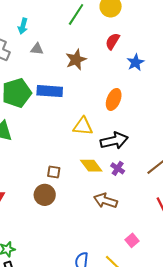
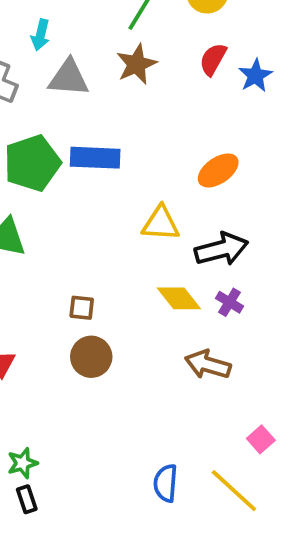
gray triangle: (37, 49) -> (69, 78), size x1.6
brown star: (76, 60) -> (136, 64), moved
blue star: (135, 62) -> (255, 76), moved
orange ellipse: (114, 99) -> (218, 170), turned 35
brown square: (54, 172) -> (82, 308), moved

